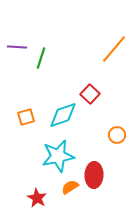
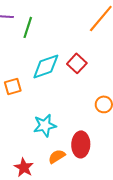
cyan diamond: (63, 115) -> (46, 66), moved
cyan star: (58, 156) -> (45, 125), size x0.7

